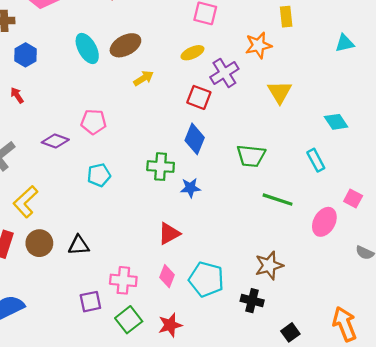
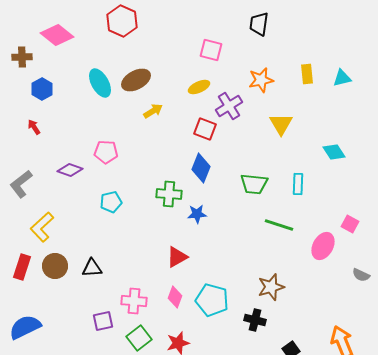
yellow rectangle: (286, 17) -> (307, 74), moved
cyan rectangle: (316, 160) -> (298, 184), moved, turned 30

